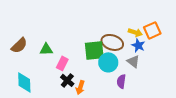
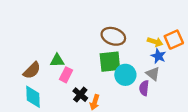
brown ellipse: (112, 42) -> (113, 36), moved
brown semicircle: (19, 45) -> (32, 70), moved
pink rectangle: (62, 63) -> (66, 75), moved
purple semicircle: (121, 81) -> (144, 88), moved

